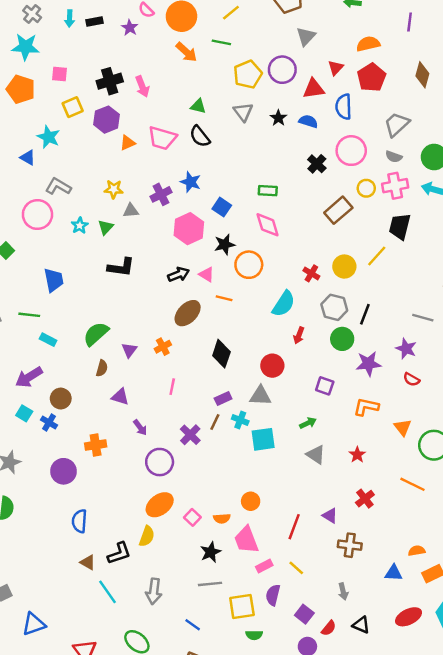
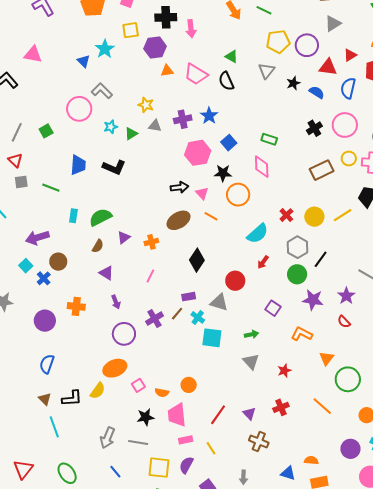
black L-shape: (121, 267) -> (114, 167), moved
cyan rectangle: (48, 340) -> (73, 216), moved, turned 56
gray arrow: (154, 591) -> (107, 438), moved

